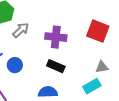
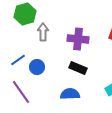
gray arrow: (21, 30) -> (43, 32), turned -48

